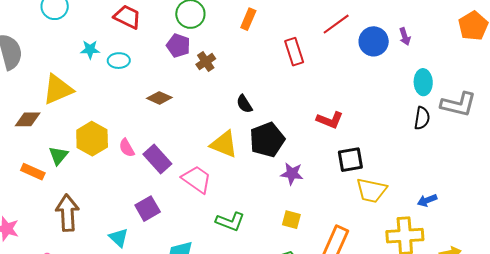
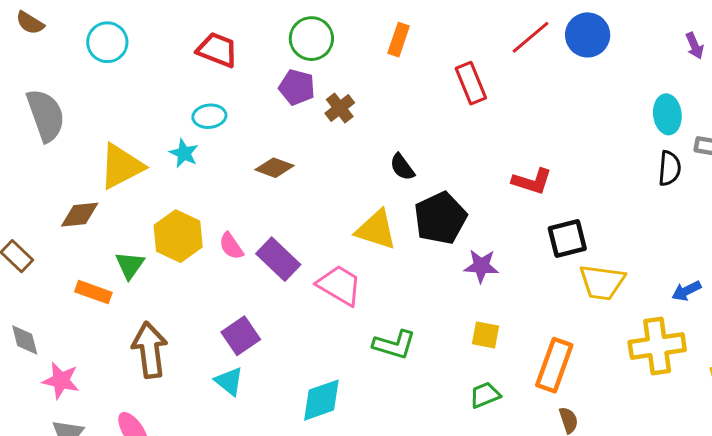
purple arrow: (405, 36) -> (695, 46), moved
blue circle: (374, 41) -> (588, 35), moved
cyan star: (90, 50) -> (184, 153), moved, turned 30
purple square: (148, 209) -> (241, 336), moved

